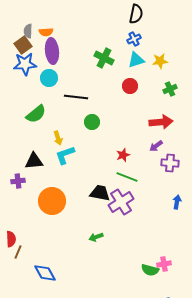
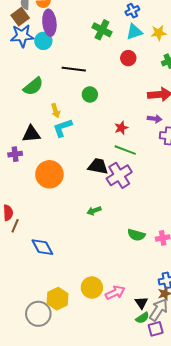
cyan circle: (49, 78) -> (43, 41), moved
purple arrow: (156, 146) -> (155, 119), turned -136
green semicircle: (150, 270) -> (136, 235), moved

